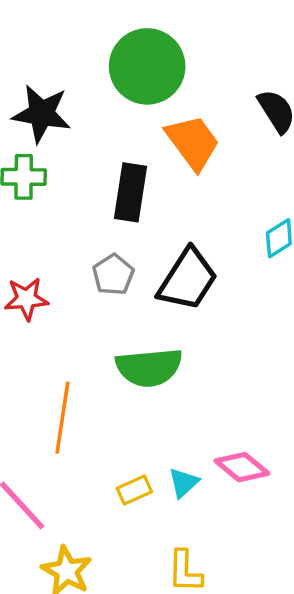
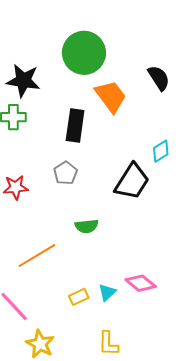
black trapezoid: (188, 279) -> (132, 182), moved
green semicircle: (149, 367) -> (87, 226), size x0.6
orange line: (62, 418) -> (37, 256), turned 51

